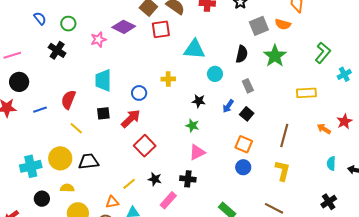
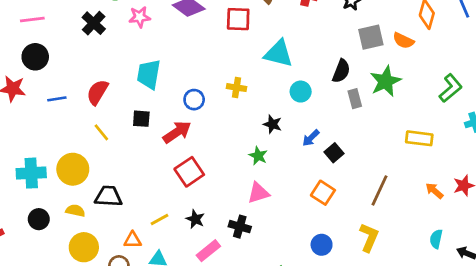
pink star: (98, 40) -> (140, 17), moved
gray rectangle: (248, 86) -> (355, 99), moved
black trapezoid: (89, 161) -> (108, 196), moved
blue circle: (243, 167) -> (322, 245), moved

